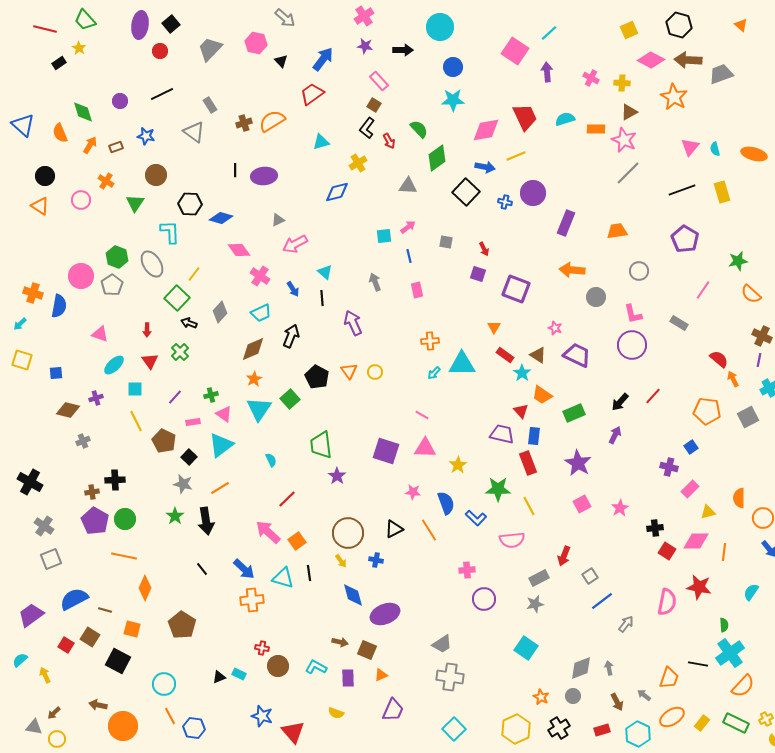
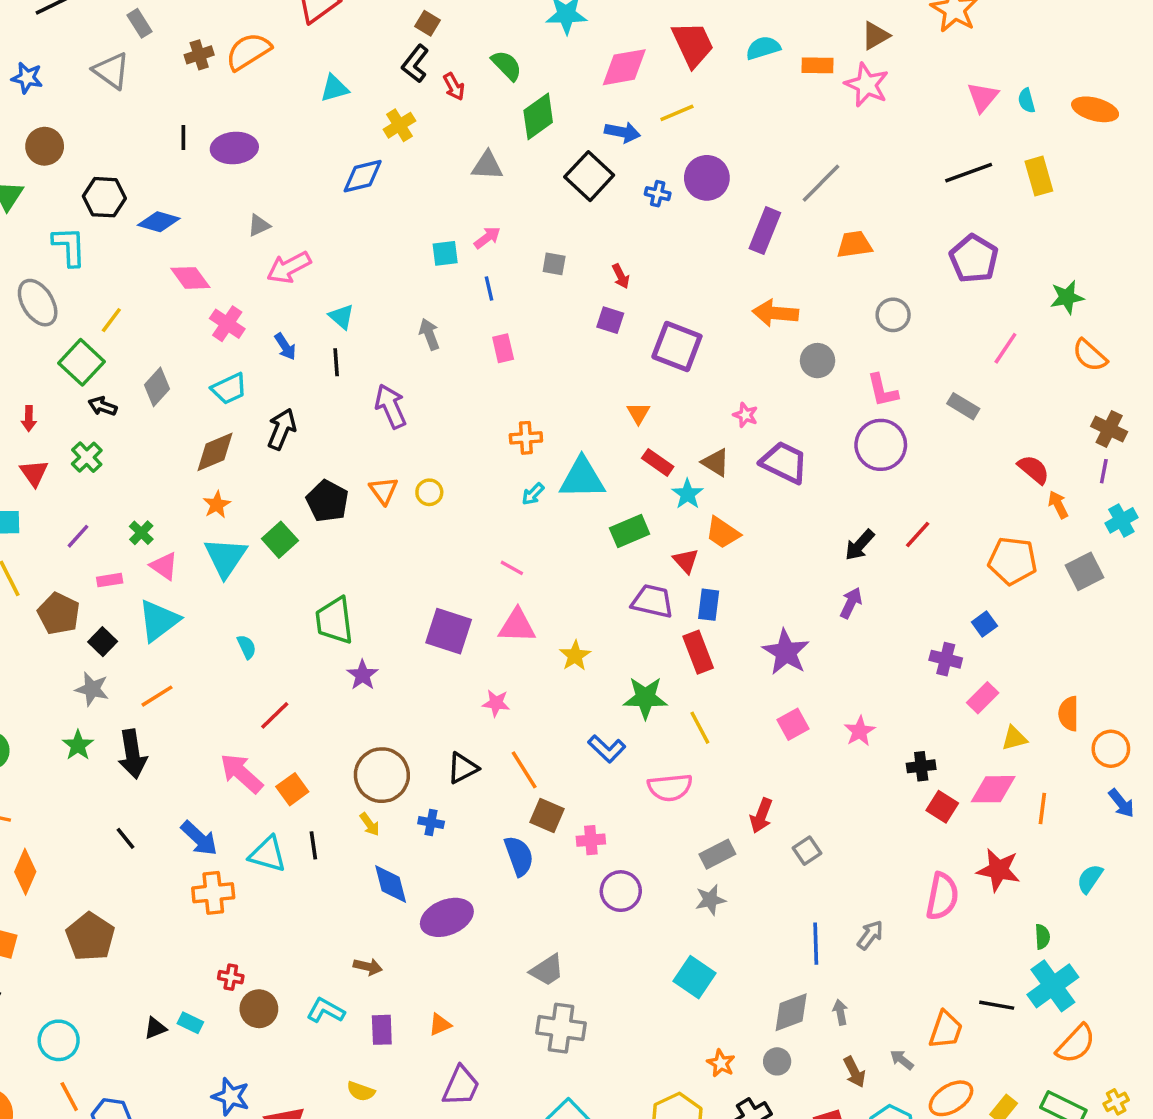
gray line: (628, 173) -> (821, 183), moved
green cross: (211, 395) -> (141, 533), turned -32
green rectangle: (574, 413) -> (630, 531), moved
blue semicircle: (446, 503) -> (519, 856), moved
blue line: (602, 601) -> (816, 944), moved, turned -55
brown square: (367, 650) -> (547, 816), moved

